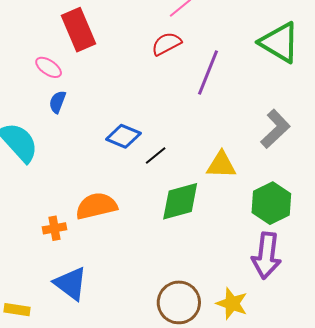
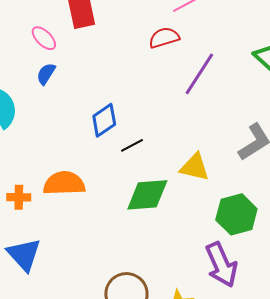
blue diamond: (123, 136) -> (104, 120), turned -68
purple arrow: (266, 256) -> (221, 265), turned -42

